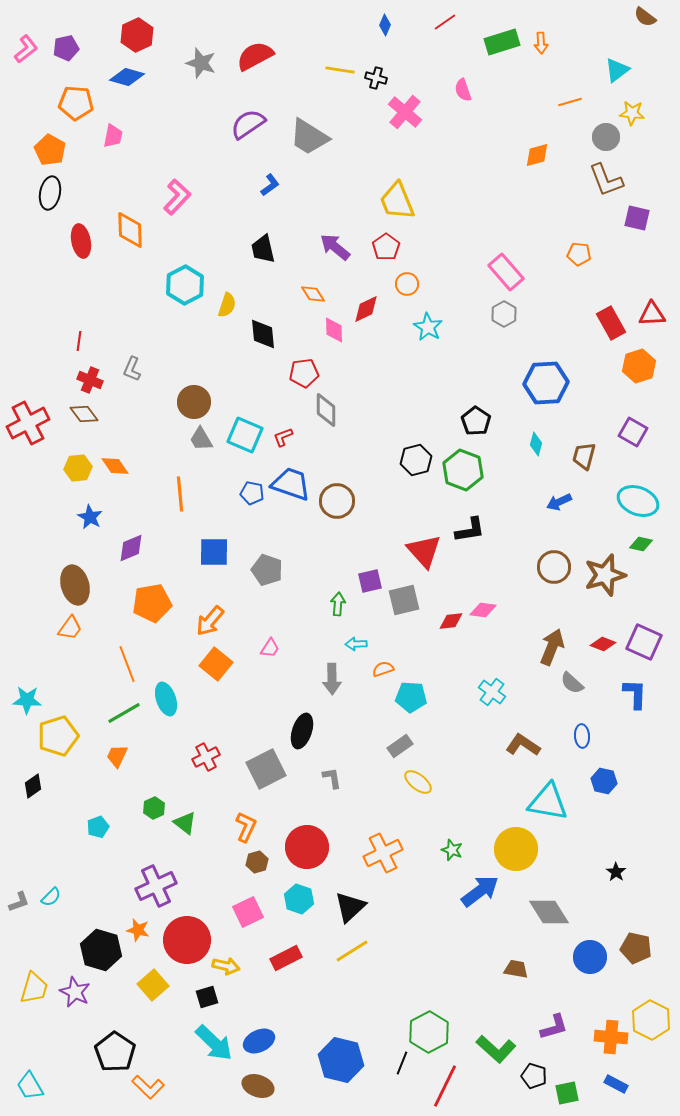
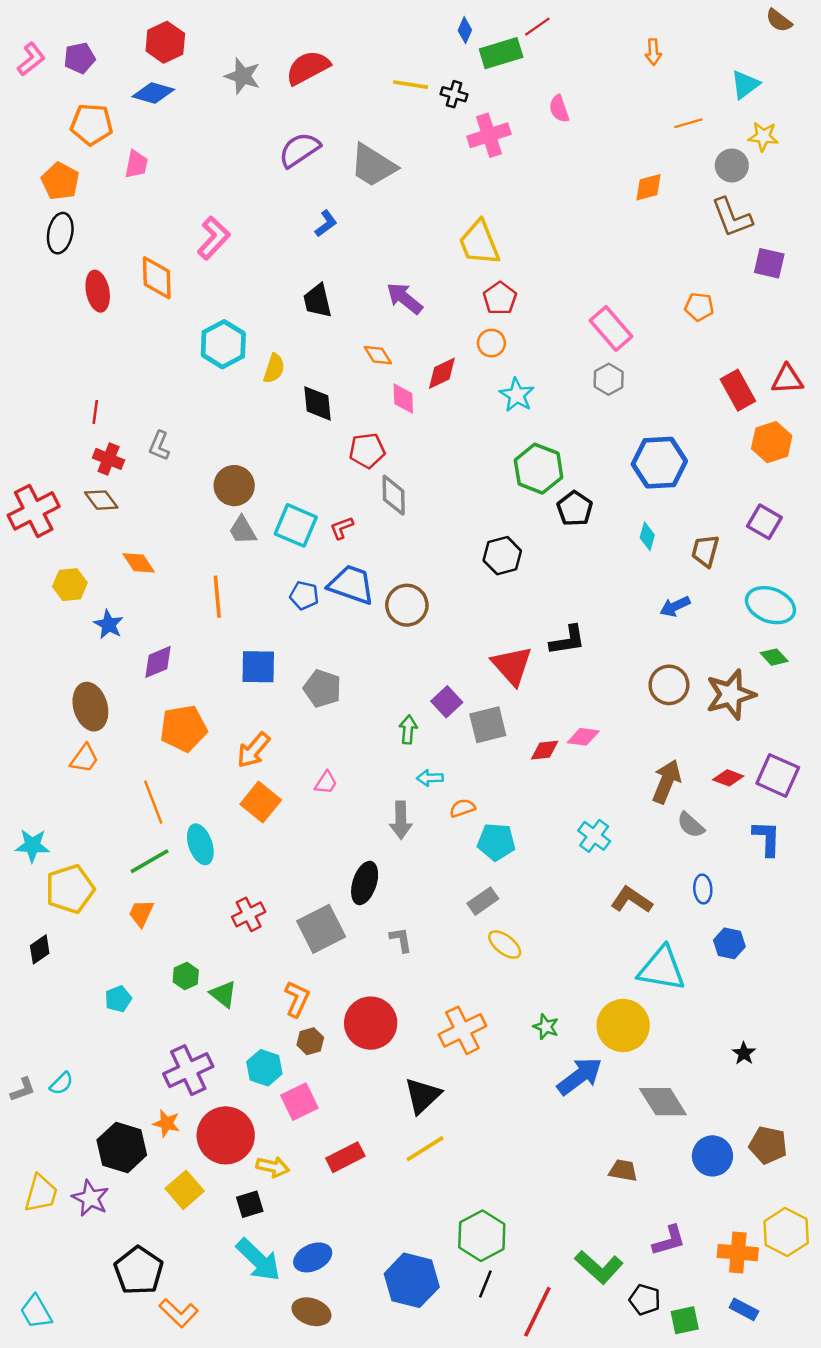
green rectangle: (502, 42) -> (501, 53), moved
pink cross: (405, 112) -> (489, 135), turned 32
red pentagon: (386, 247) -> (500, 298), moved
yellow hexagon: (78, 468) -> (70, 585), moved
green hexagon: (463, 470) -> (539, 469), moved
green diamond: (641, 544) -> (774, 657), turned 35
purple square: (370, 581) -> (447, 702), turned -30
cyan hexagon: (299, 899) -> (264, 1068), moved
green hexagon: (429, 1032) -> (482, 1236), moved

